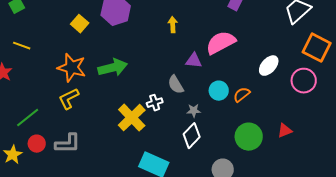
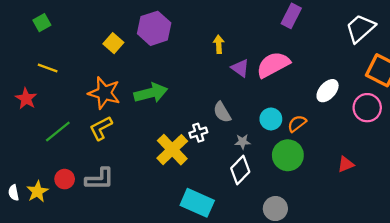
purple triangle: (194, 61) -> (240, 68), moved, turned 30
green line: (28, 118) -> (58, 131), moved
green circle: (249, 137) -> (288, 155), moved

